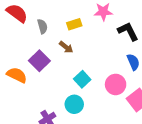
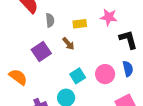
orange semicircle: (17, 75) -> (18, 77), moved
pink circle: (116, 84) -> (105, 74), moved

